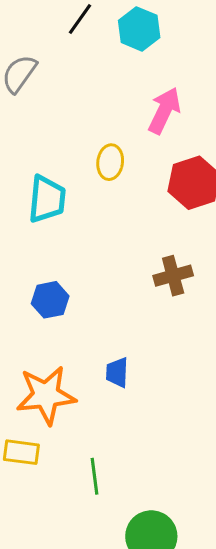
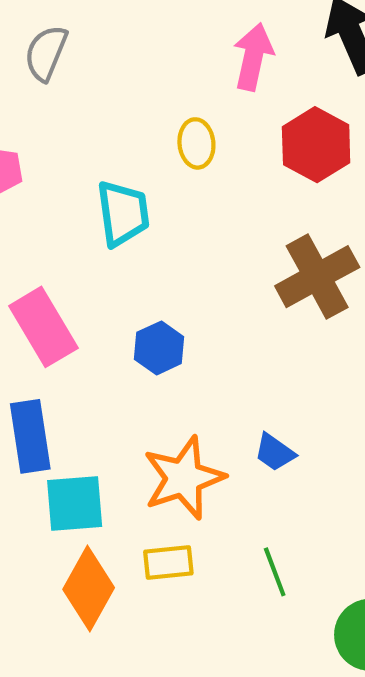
brown cross: (173, 276) -> (317, 277), size x1.5
blue trapezoid: (117, 372) -> (275, 452), moved, turned -44

